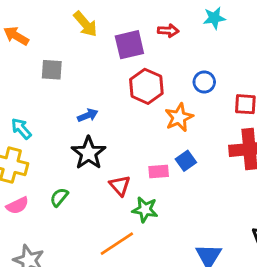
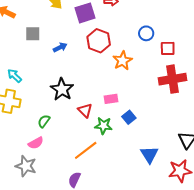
blue circle: (204, 82) -> (146, 33), moved
blue arrow: (88, 115) -> (60, 47), moved
blue square: (186, 161) -> (129, 117), moved
pink semicircle: (17, 205) -> (36, 143), moved

